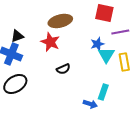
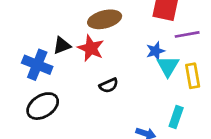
black triangle: (17, 36) -> (62, 45), moved
cyan rectangle: (103, 92) -> (176, 117), moved

